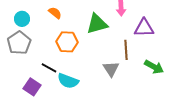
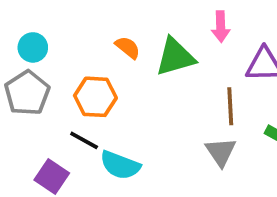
orange semicircle: (55, 13) -> (128, 47), moved
orange hexagon: (67, 42) -> (95, 97), moved
gray triangle: (111, 69) -> (221, 152), moved

